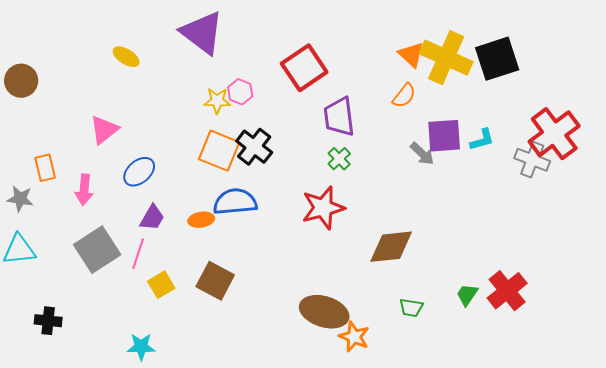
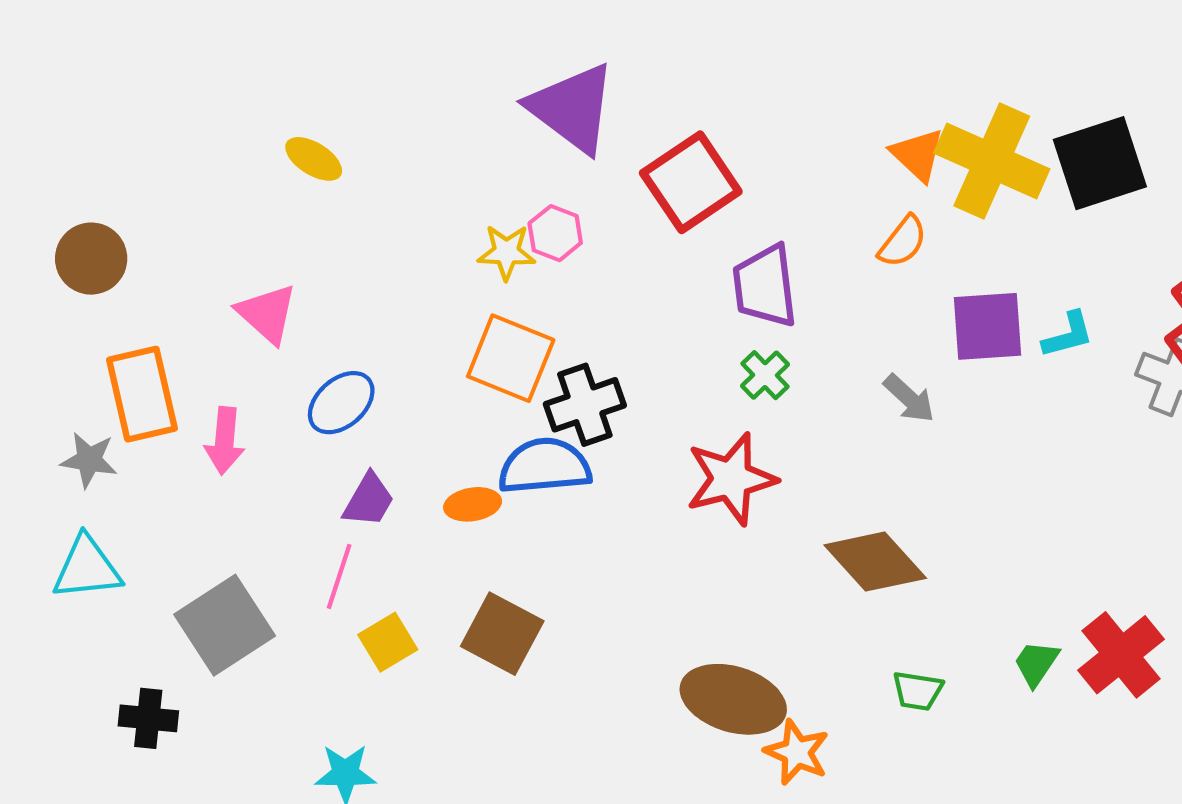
purple triangle: (202, 33) -> (572, 108), moved
brown circle: (21, 81) -> (91, 259), moved
pink triangle: (104, 130) -> (267, 314), turned -40
black cross: (254, 147) -> (585, 405), moved, turned 33
gray arrow: (422, 154) -> (909, 398), moved
orange rectangle: (45, 168) -> (142, 394), size x1.6
brown diamond: (391, 247) -> (875, 562), turned 54
gray square: (97, 250) -> (225, 625), moved

